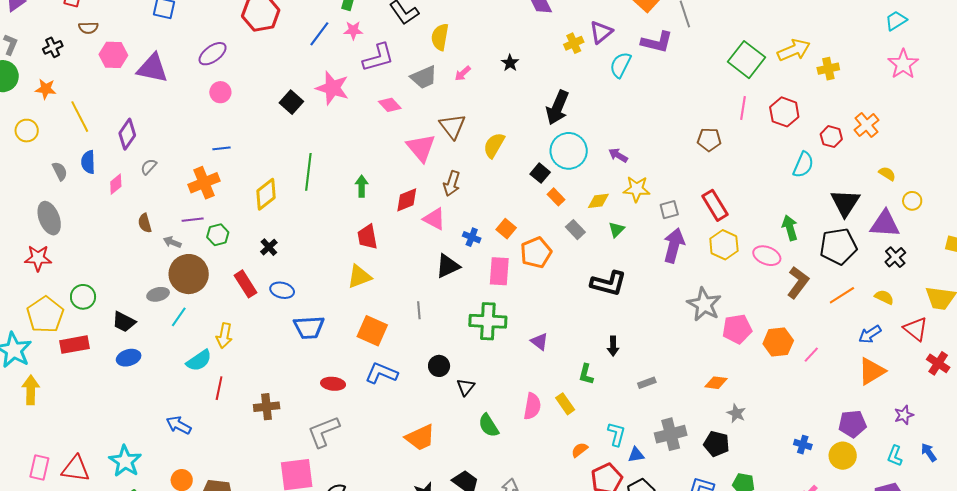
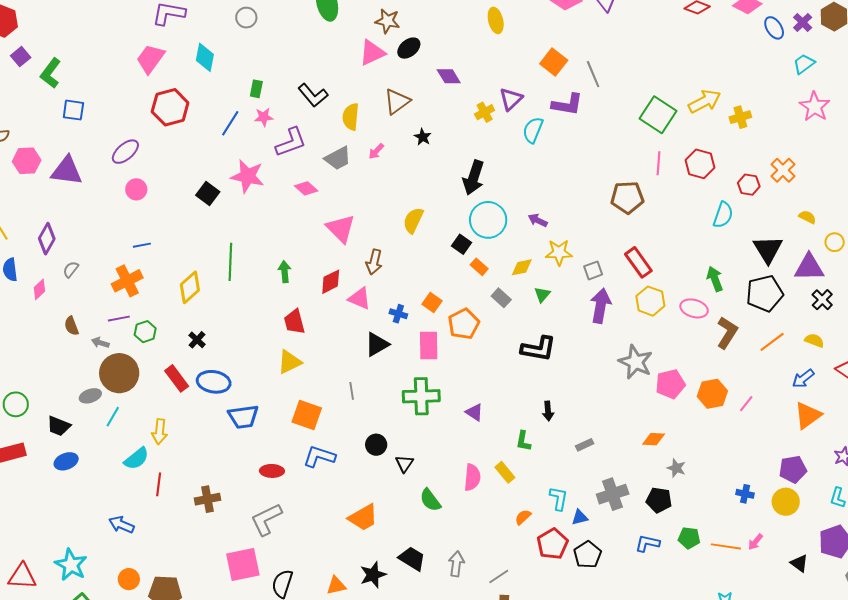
brown triangle: (453, 126) -> (397, 101), moved, turned 36
brown pentagon: (709, 140) -> (627, 197), size x1.4
blue ellipse: (282, 290) -> (214, 382), size x1.4

